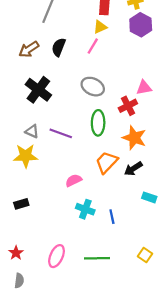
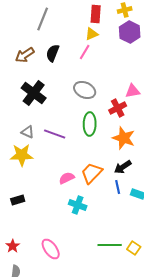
orange trapezoid: (107, 162) -> (92, 173), moved
blue line: (112, 217) -> (118, 187), moved
pink ellipse: (56, 256) -> (51, 249), turned -60
green line: (97, 258) -> (110, 245), moved

